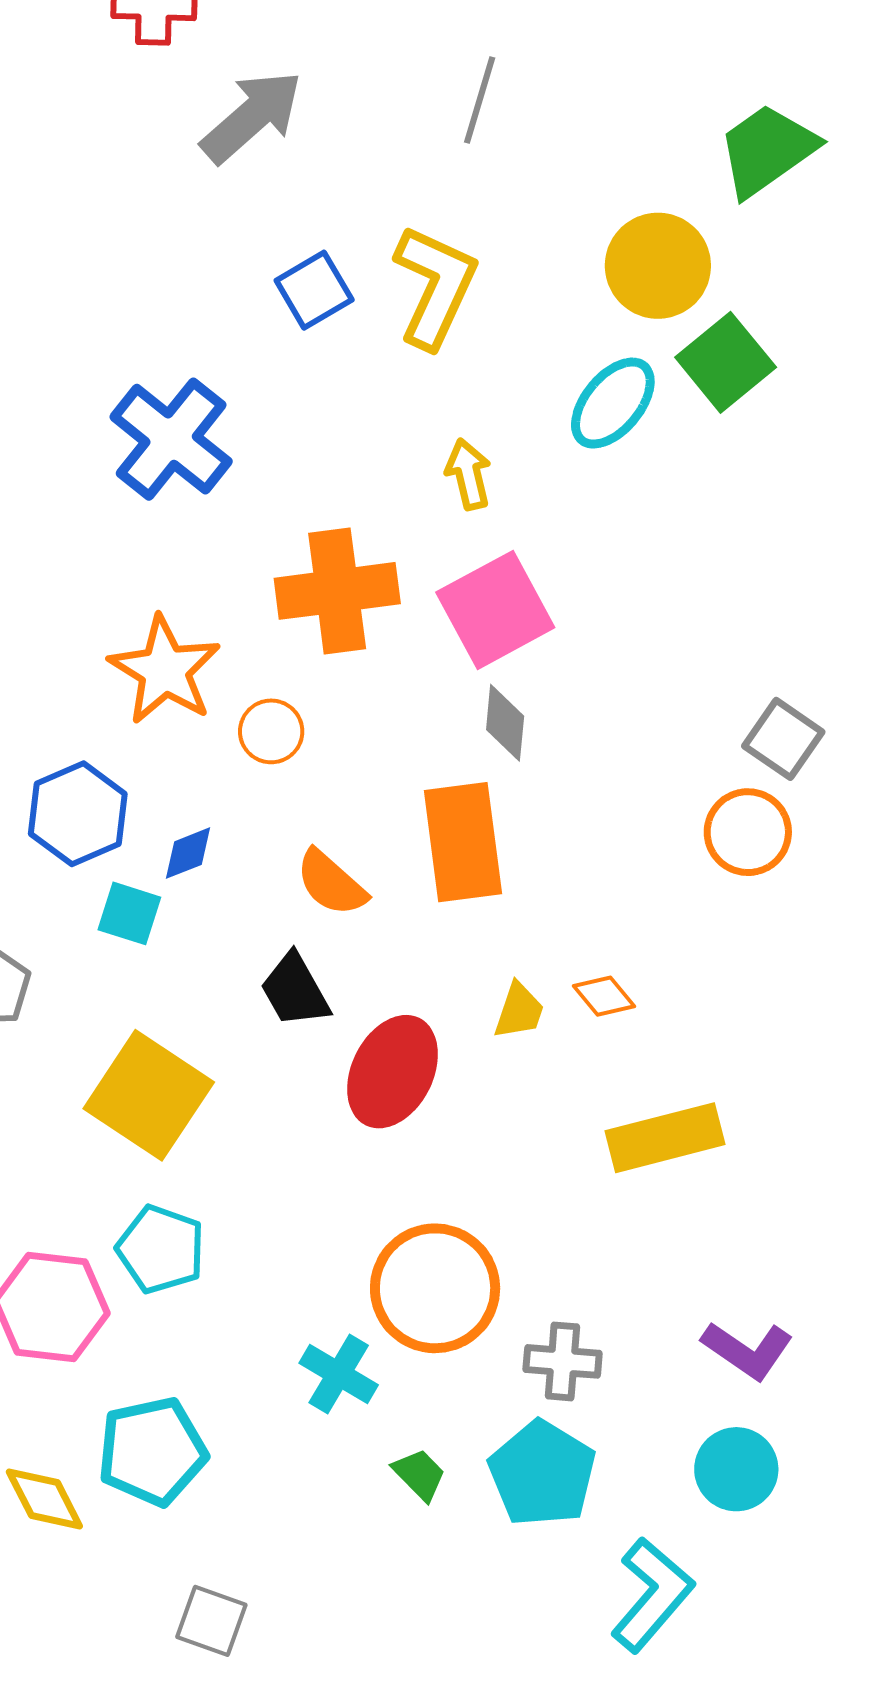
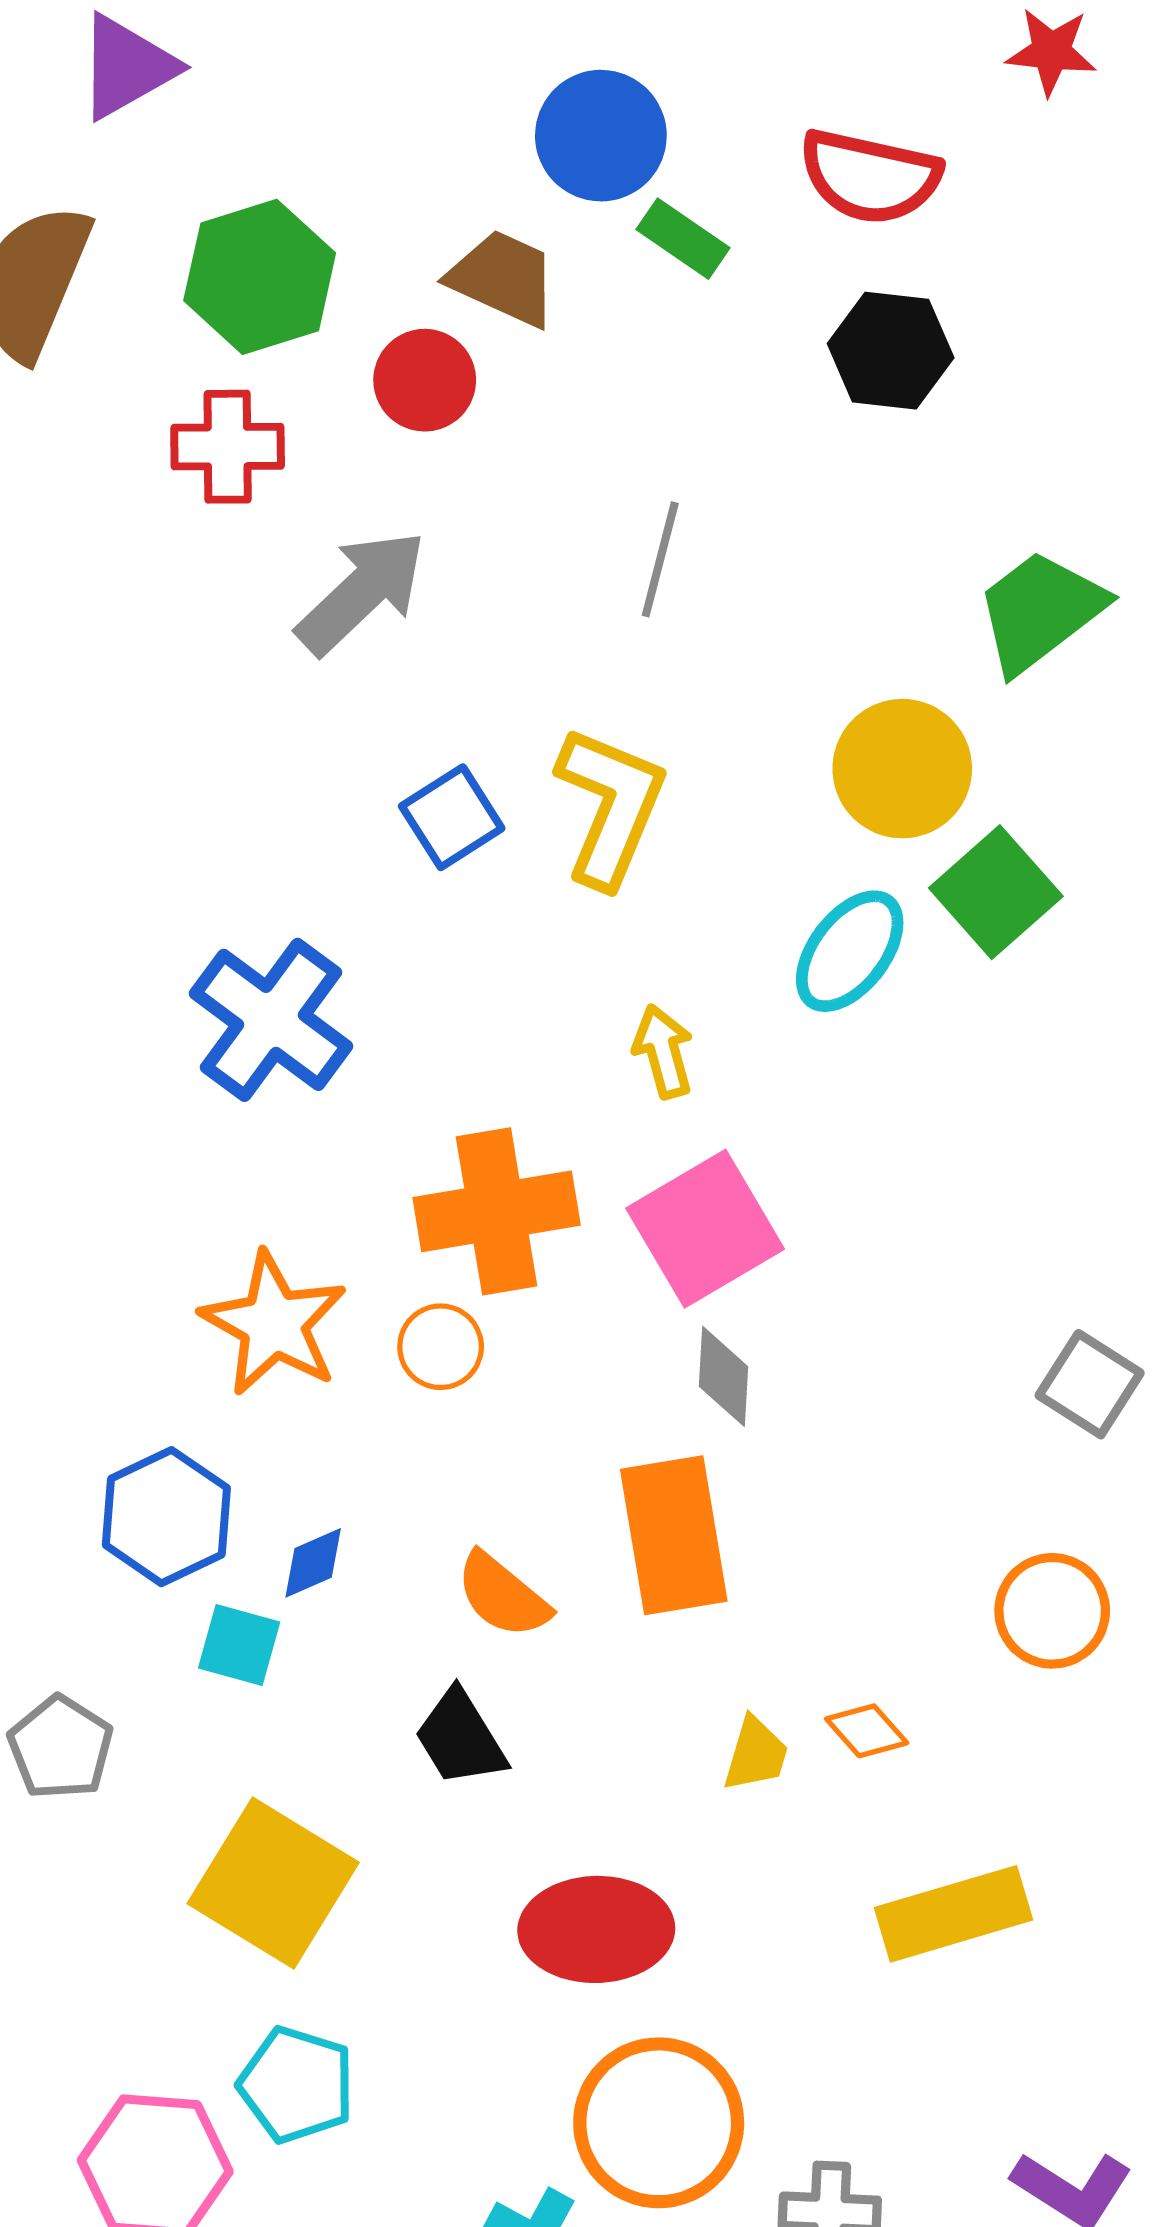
orange circle: (271, 731) -> (441, 1347), moved
orange circle: (748, 832) -> (1052, 1611), moved
red ellipse: (393, 1072) -> (596, 1929), moved, turned 64

